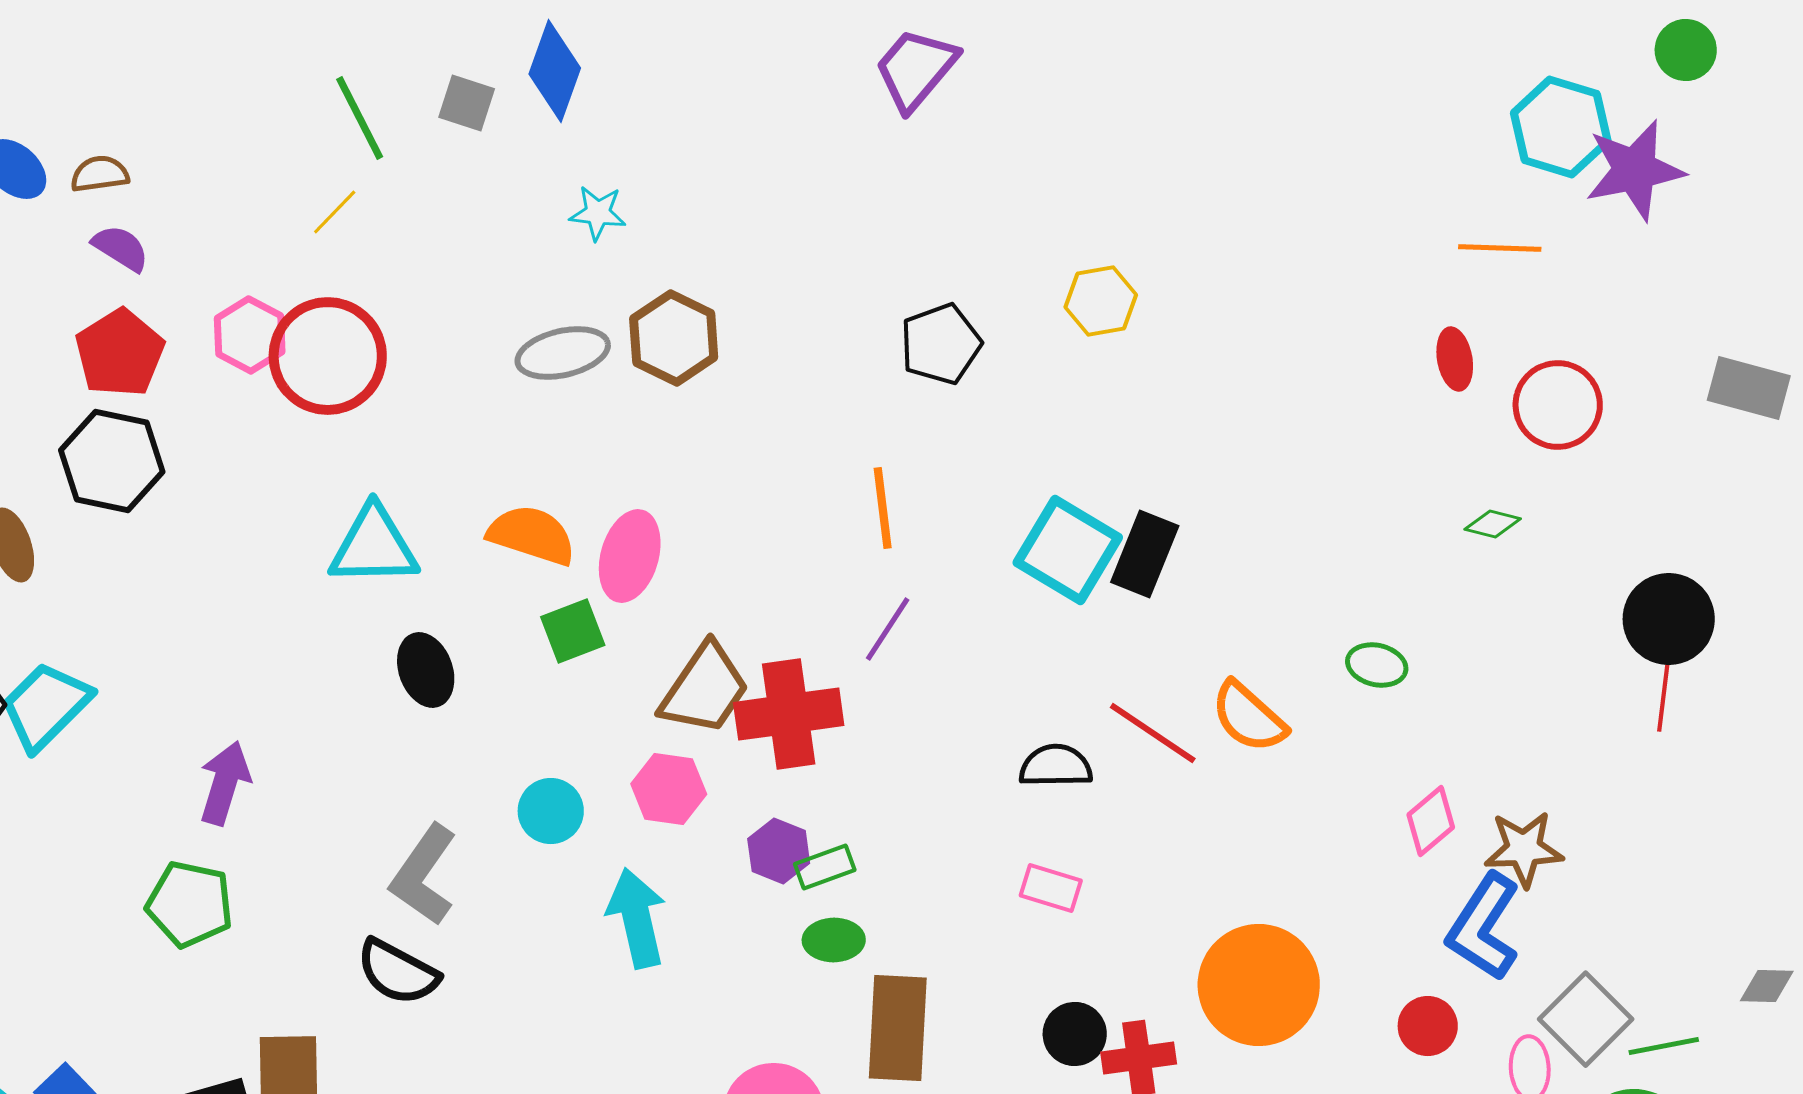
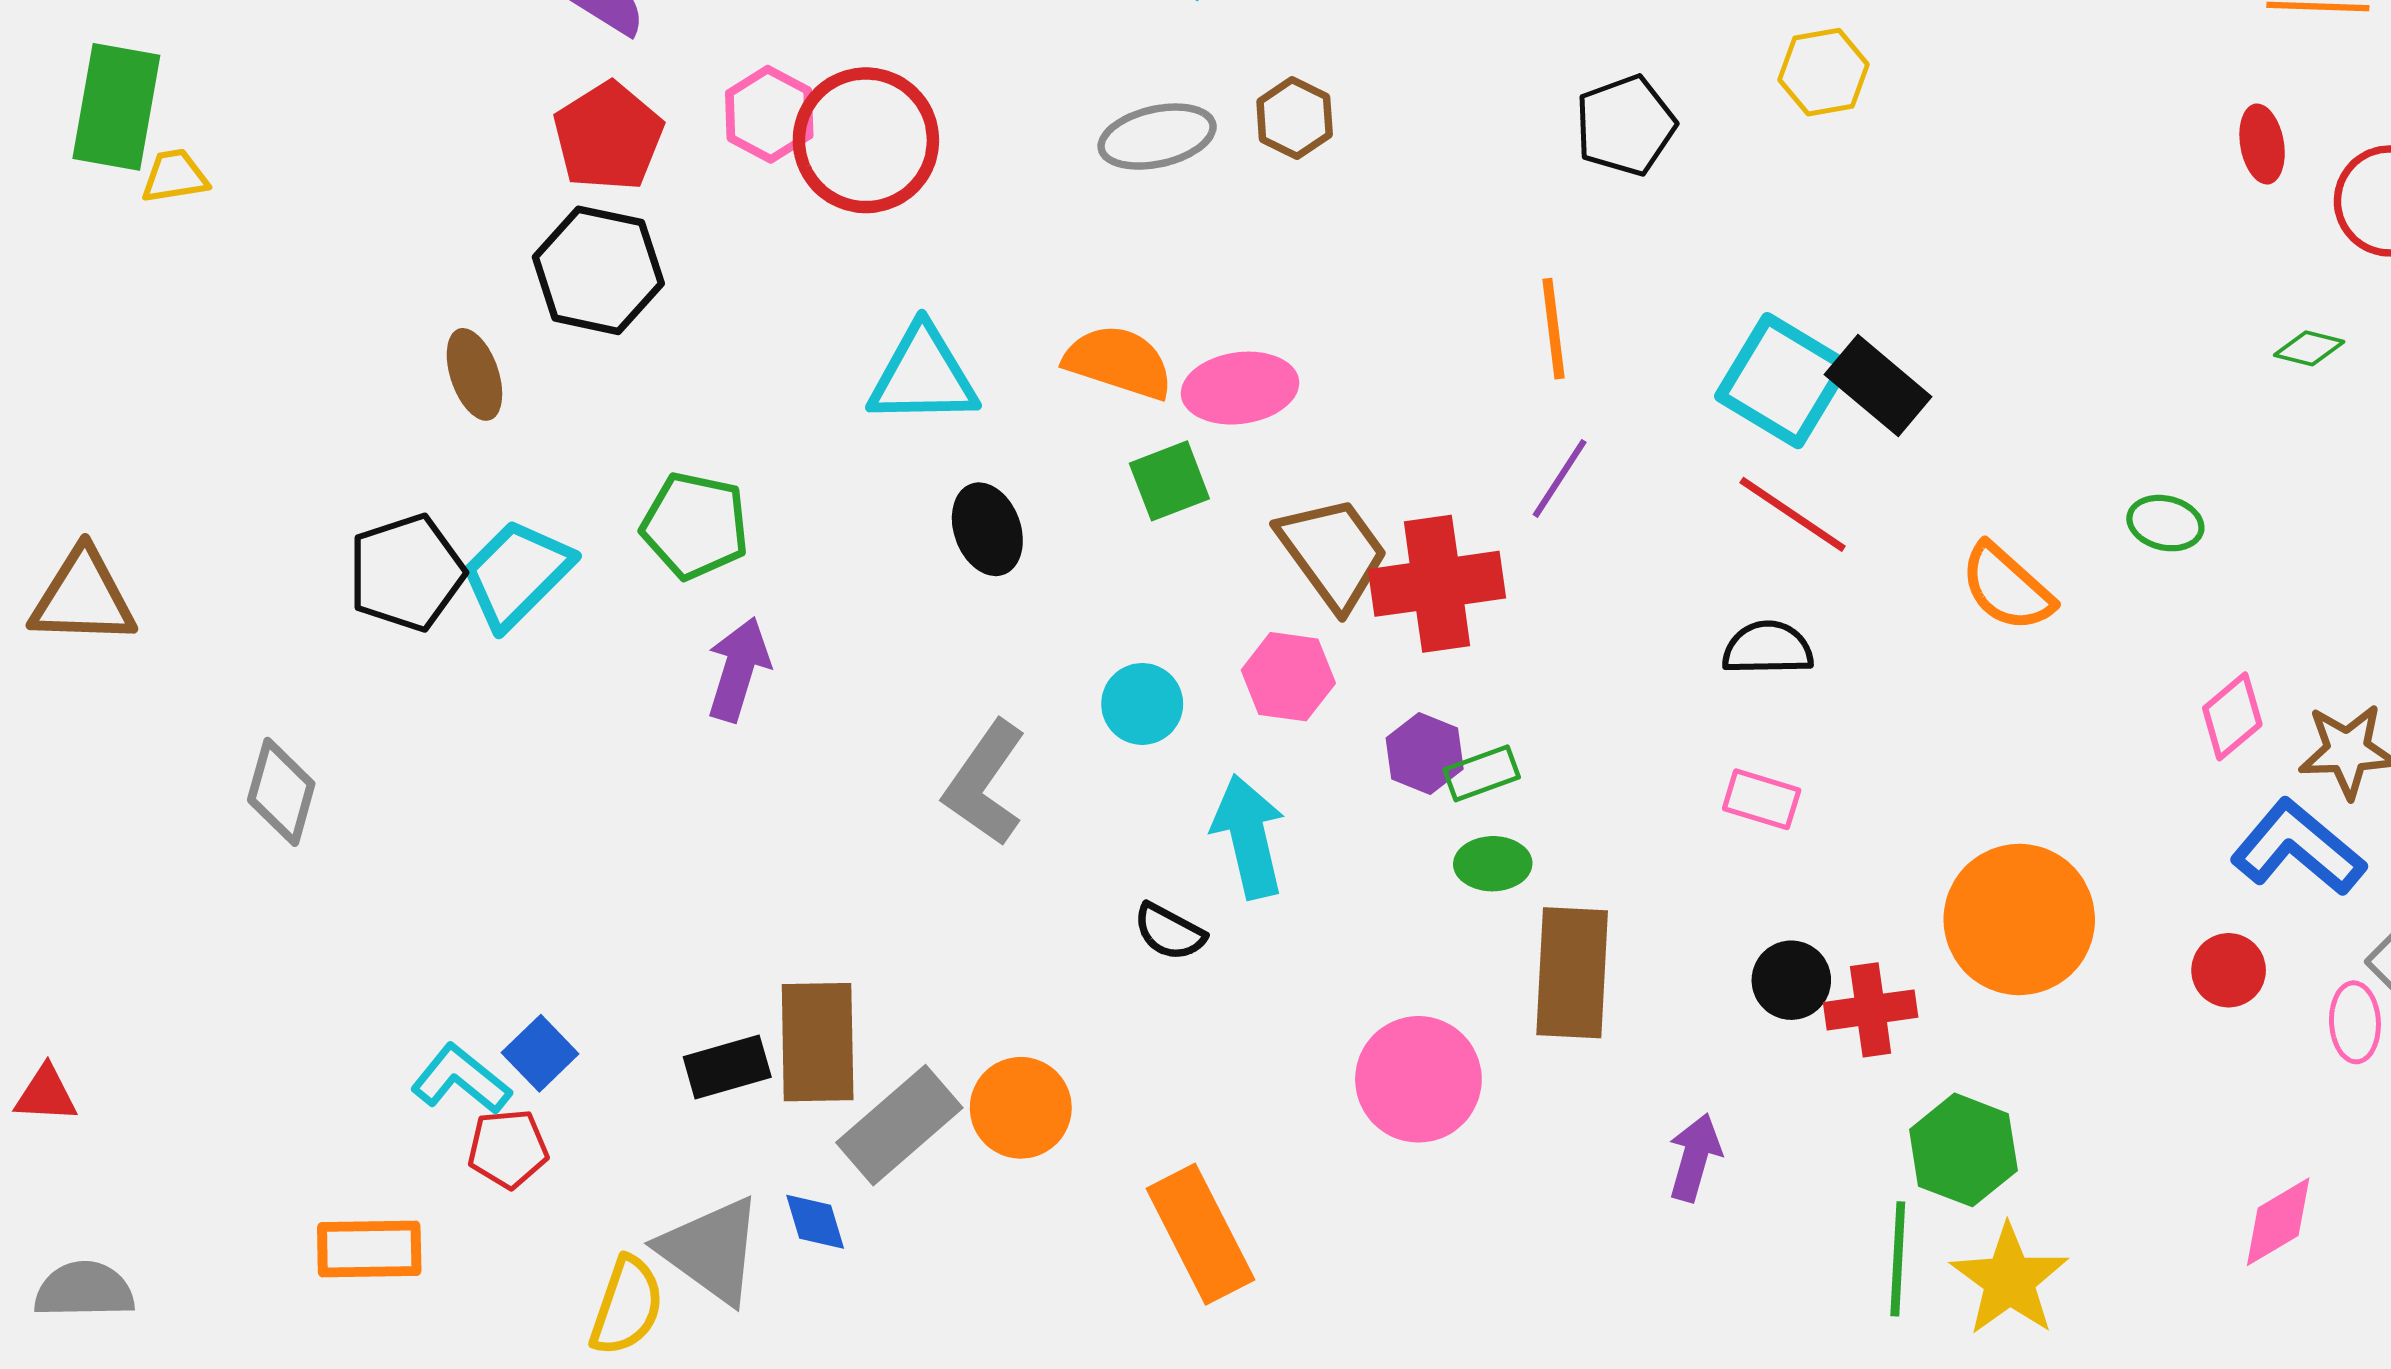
brown hexagon: (674, 338) -> (1295, 118), size x0.7
black rectangle: (1145, 554) -> (1878, 386), turned -72
pink ellipse: (630, 556) -> (1240, 388), turned 66
brown trapezoid: (705, 689) -> (1333, 553), turned -70
red line: (1153, 733) -> (1793, 514), moved
green pentagon: (190, 904) -> (695, 526), moved
blue L-shape: (1484, 927) -> (2298, 848), turned 97
black semicircle: (398, 972) -> (1169, 932), moved, size x0.7

